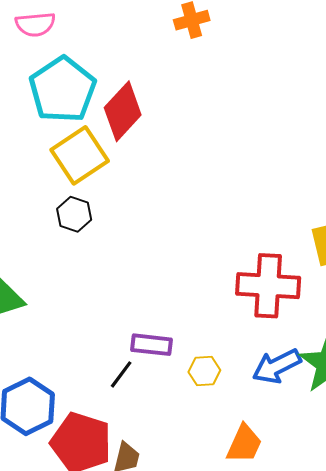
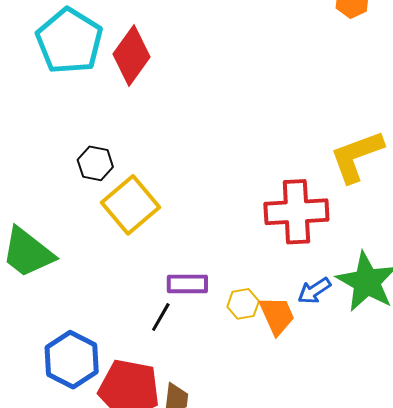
yellow square: (80, 155) -> (130, 205), moved
blue arrow: (277, 366) -> (314, 291), size x0.7
orange trapezoid: (244, 444) -> (277, 315), moved, turned -42

